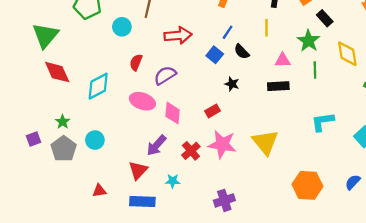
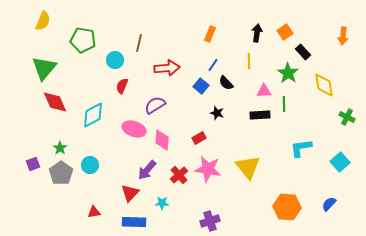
red semicircle: (136, 62) -> (122, 86), moved
green line: (315, 70) -> (284, 104), moved

